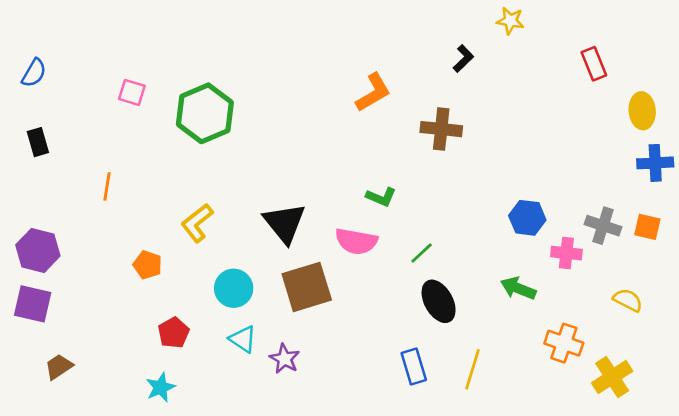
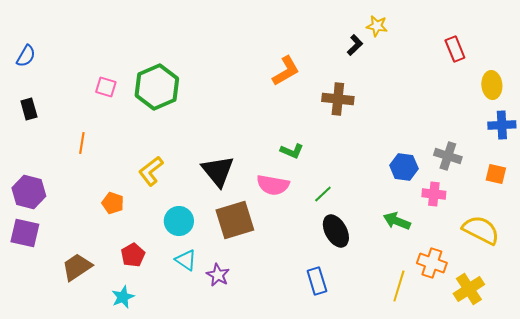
yellow star: (510, 21) -> (377, 26), moved
pink square: (132, 92) -> (106, 87), moved
gray cross: (603, 226) -> (448, 156), moved
yellow semicircle: (628, 300) -> (481, 230), size x1.6
brown trapezoid: (59, 367) -> (77, 267), moved, size x1.4
yellow line: (472, 369) -> (399, 286), moved

